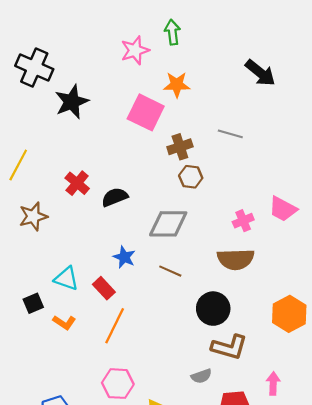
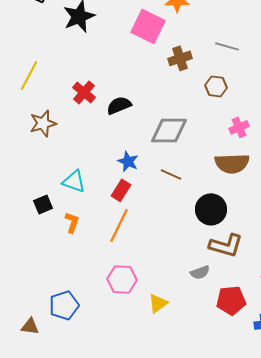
brown hexagon: (191, 177) -> (216, 86), moved
red rectangle: (104, 288) -> (121, 190), moved, turned 75
orange L-shape: (64, 322) -> (72, 222), turned -105

